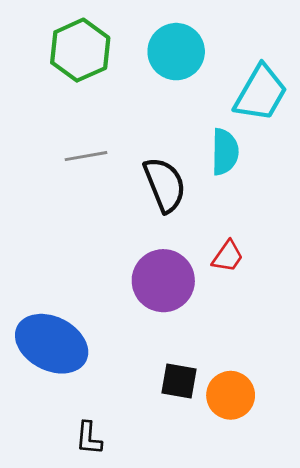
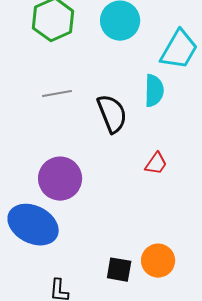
purple circle: (163, 281) -> (60, 179), moved
black square: (179, 381) -> (119, 270), moved

